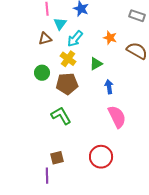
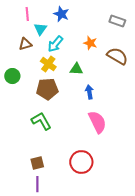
green triangle: (96, 64) -> (76, 69), turned 32
green circle: (42, 73) -> (12, 76), moved
purple line: (47, 176) -> (37, 184), moved

